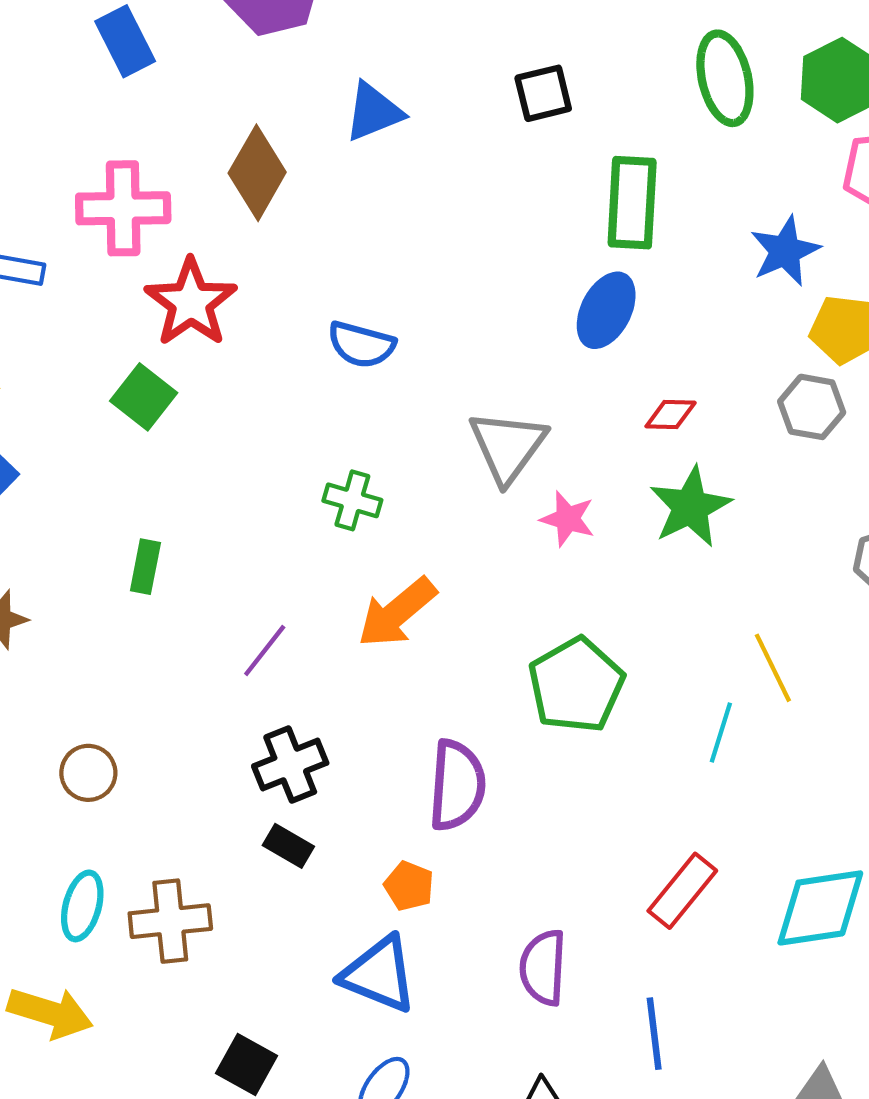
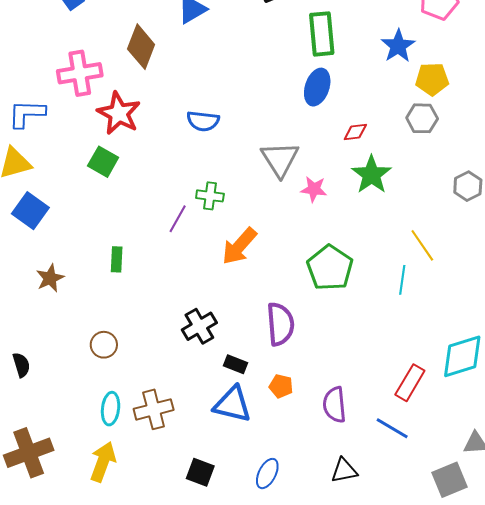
green rectangle: (145, 567) -> (117, 259), moved
purple line: (265, 650) -> (178, 219), moved
black rectangle: (288, 846) -> (235, 364), moved
orange pentagon: (409, 886) -> (281, 386), moved
red rectangle: (682, 891) -> (410, 383), moved
blue triangle: (379, 974) -> (232, 404), moved
yellow arrow: (50, 1013) -> (103, 462), turned -78
blue line: (654, 1034) -> (392, 428), turned -44

